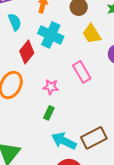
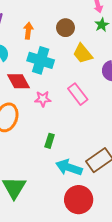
red diamond: (27, 52) -> (18, 81), turned -60
pink star: (51, 87) -> (43, 99), moved

